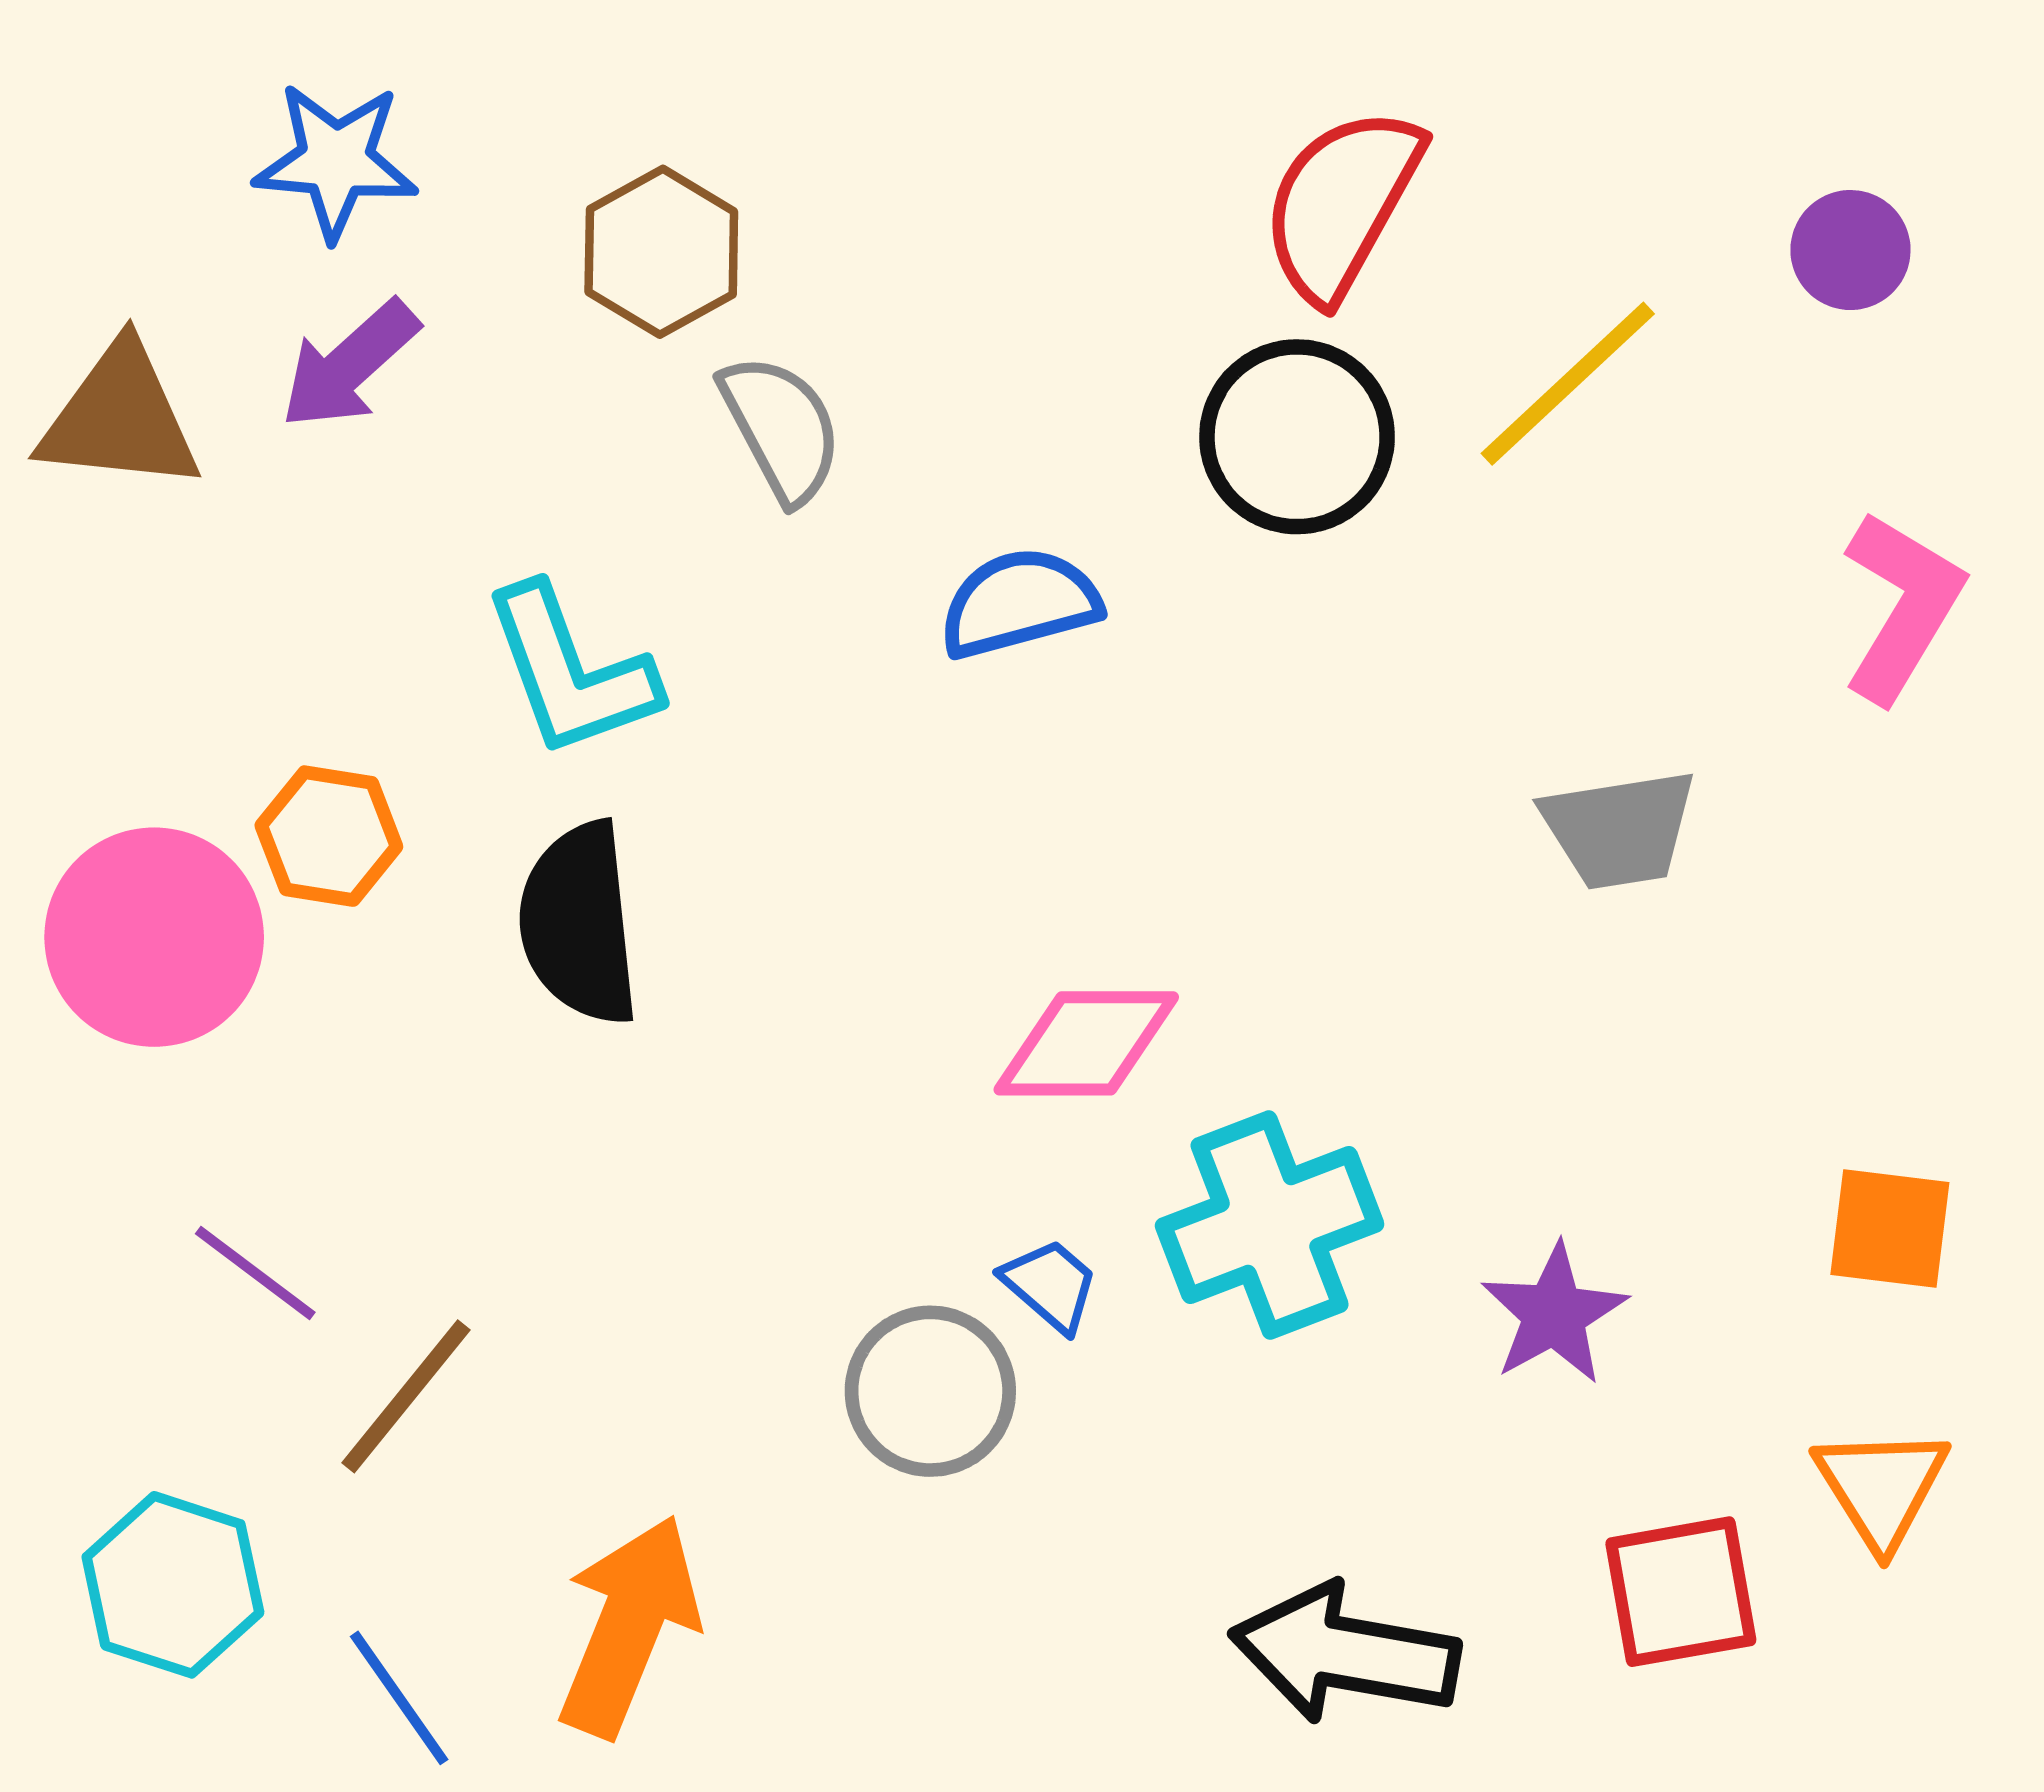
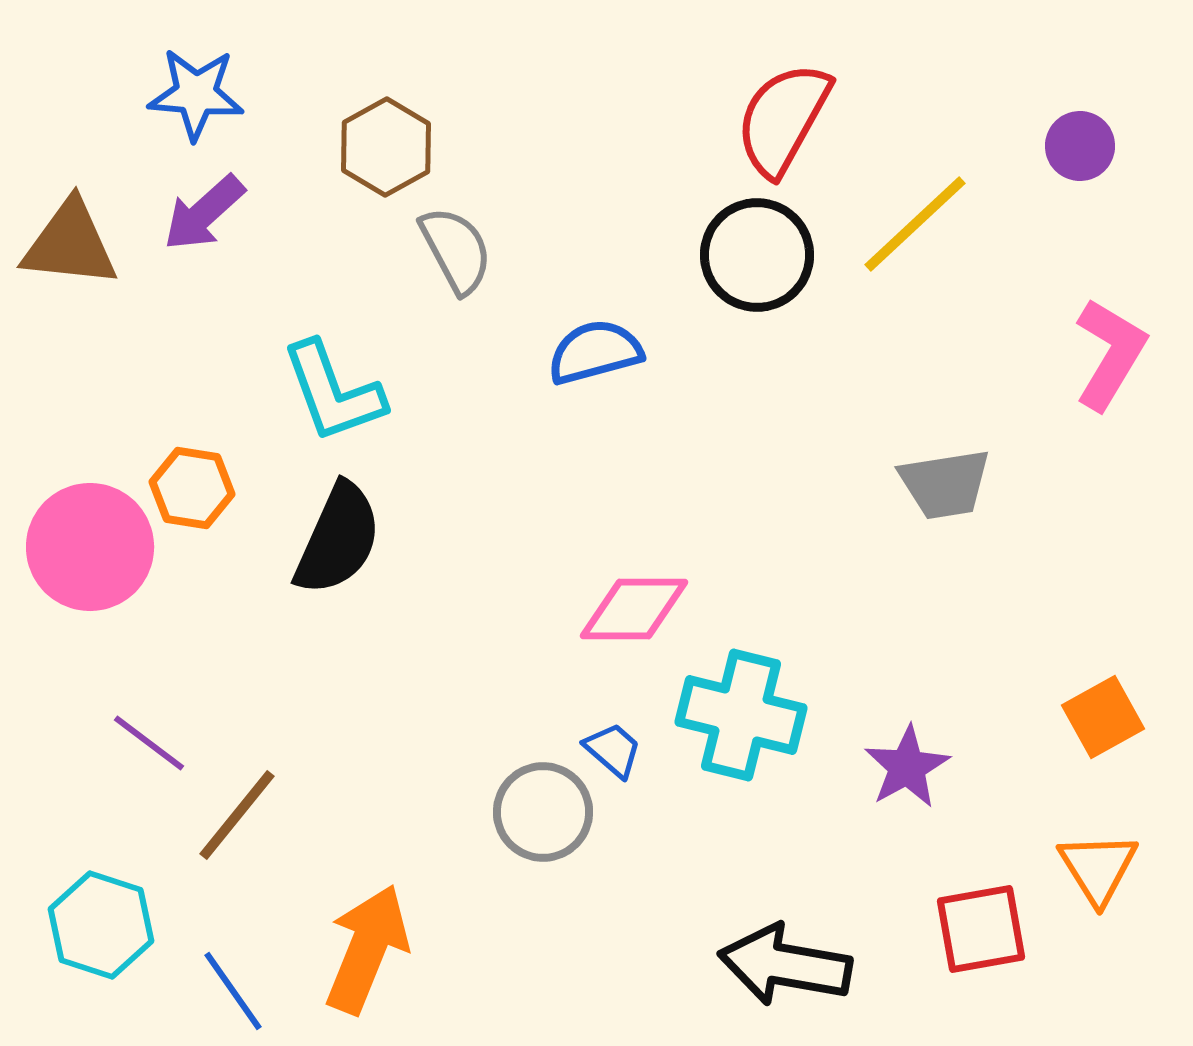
black semicircle: (579, 923) -> (338, 539), turned -150
cyan cross: (1270, 1225) -> (741, 715), turned 35
orange square: (1890, 1228) -> (1103, 717), turned -36

